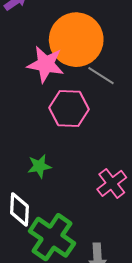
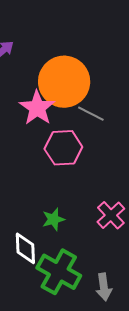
pink star: (46, 64) -> (37, 108), turned 30
green star: (39, 166) -> (53, 219), moved

